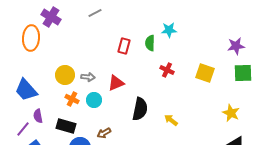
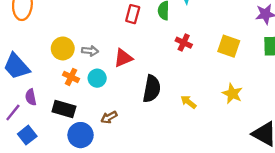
yellow star: (231, 113) -> (232, 94), moved

